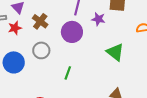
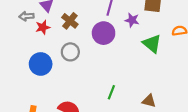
green triangle: (115, 52) -> (152, 44), moved
green line: (68, 73) -> (111, 92), moved

